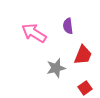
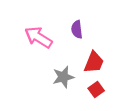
red square: (85, 88) -> (96, 89), moved

